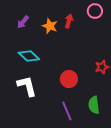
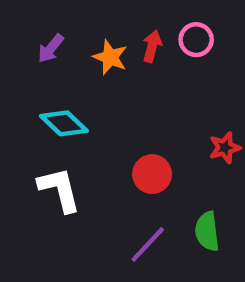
pink circle: (95, 11) -> (196, 40), moved
purple line: (67, 111) -> (148, 245), turned 66

